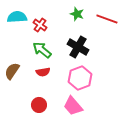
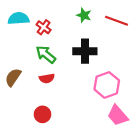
black cross: (78, 47) -> (85, 51), turned -30
pink hexagon: (80, 78) -> (107, 85), moved
pink trapezoid: (73, 106) -> (118, 115), moved

